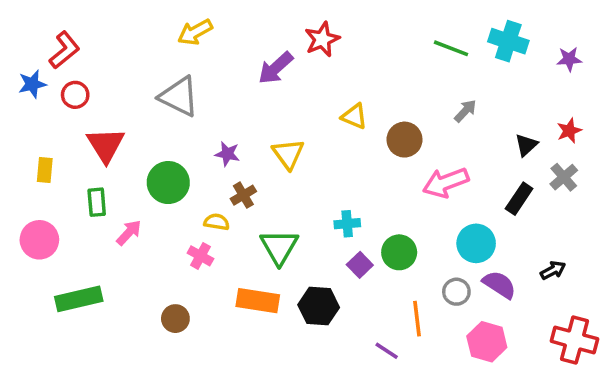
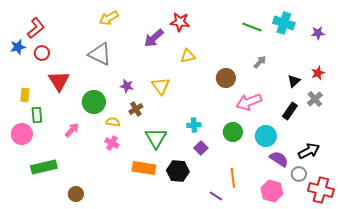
red star: (322, 39) -> (180, 22), turned 30
yellow triangle: (354, 116) -> (188, 56), moved, turned -35
green rectangle: (97, 202) -> (37, 115), moved
yellow semicircle: (217, 222) -> (113, 122), moved
green circle: (399, 252) -> (233, 132), moved
black arrow: (553, 270) -> (309, 151), size x1.5
gray circle: (456, 292) -> (299, 174), moved
brown circle: (175, 319) -> (76, 194), moved

